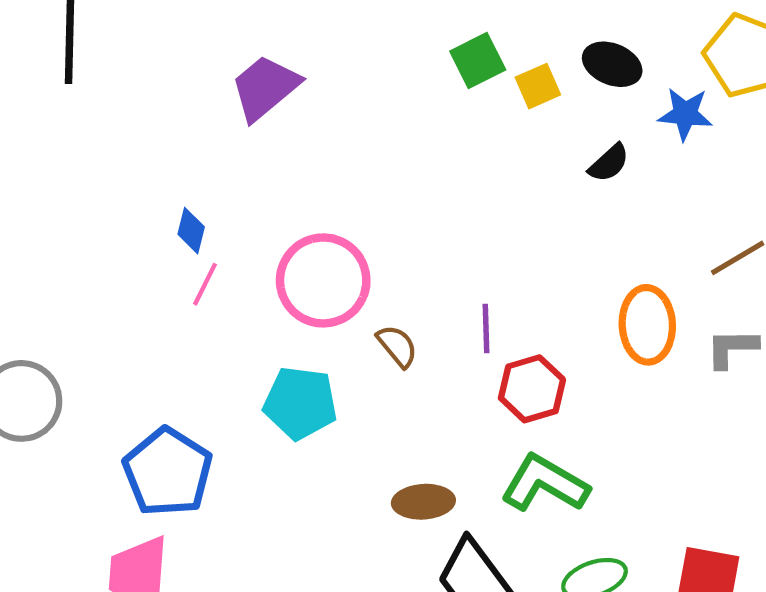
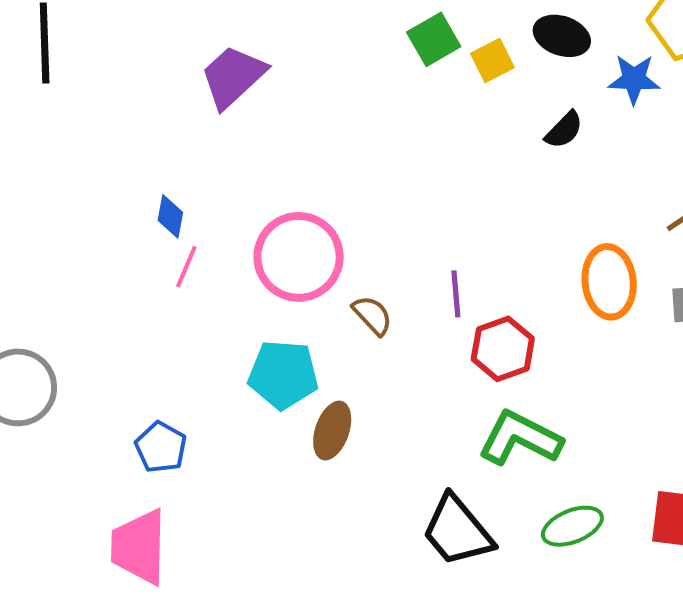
blue pentagon: (168, 472) -> (161, 447), size x0.6
brown ellipse: (423, 502) -> (332, 431), moved, turned -64

